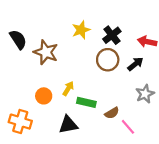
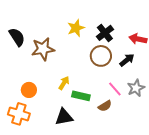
brown star: (46, 52) -> (43, 49), turned -30
orange circle: (44, 96) -> (29, 90), moved
pink line: (128, 127) -> (115, 89), moved

